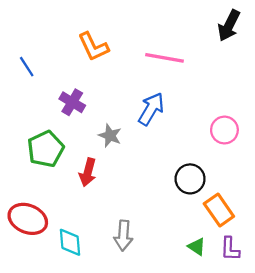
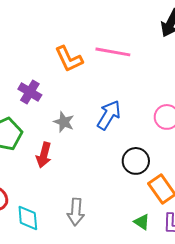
orange L-shape: (93, 47) -> (69, 59), moved
blue arrow: (151, 109) -> (109, 115), moved

